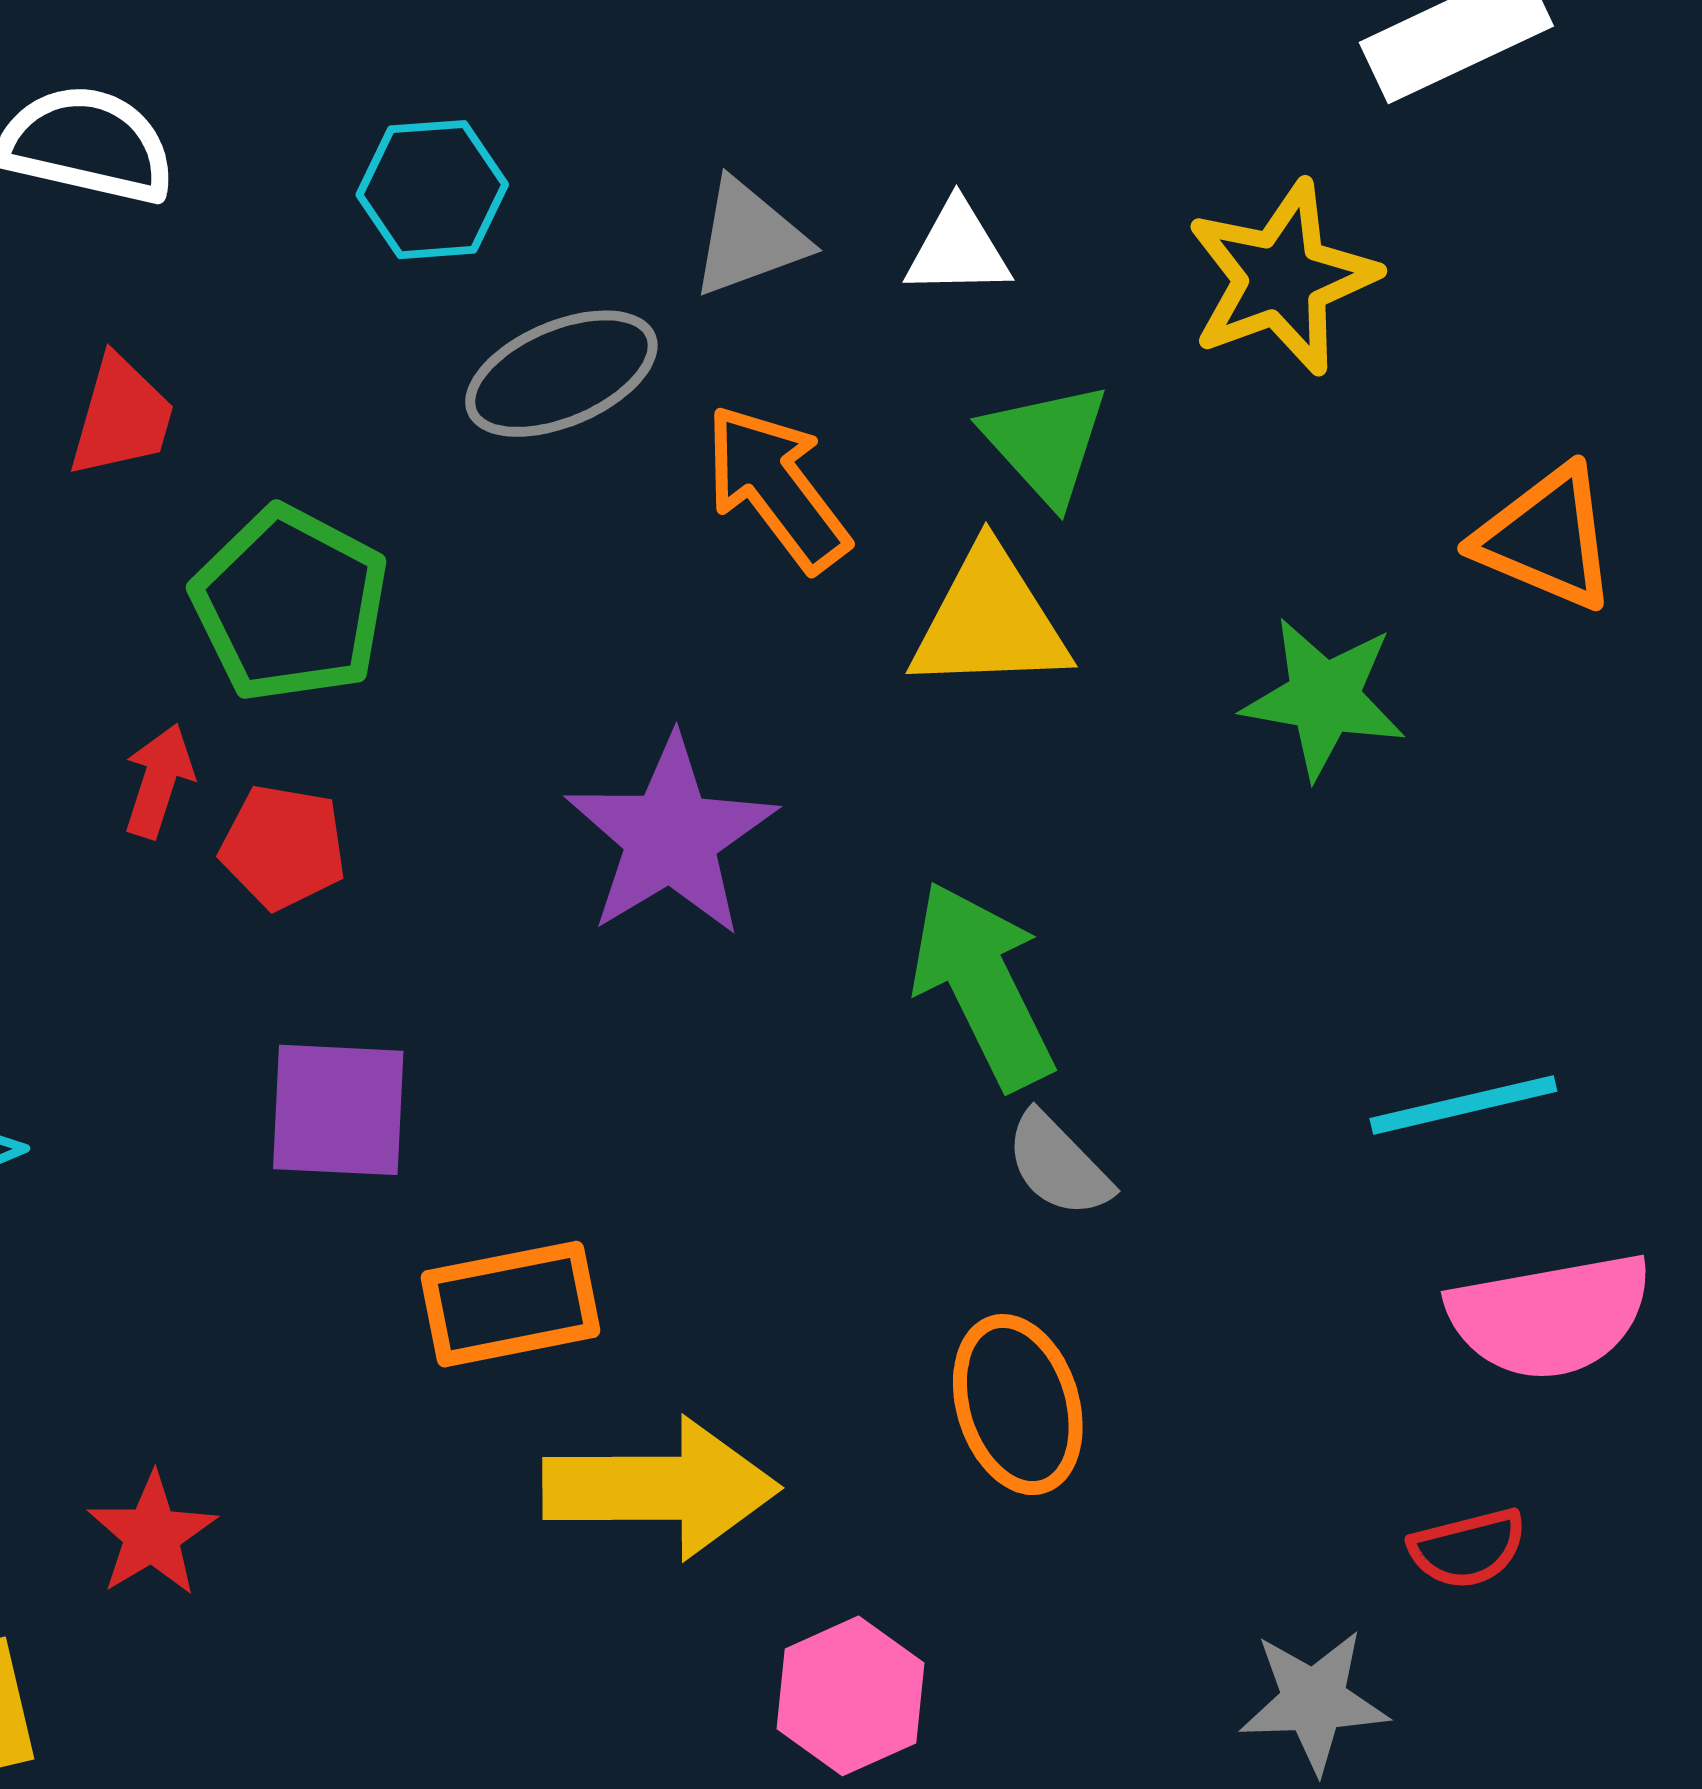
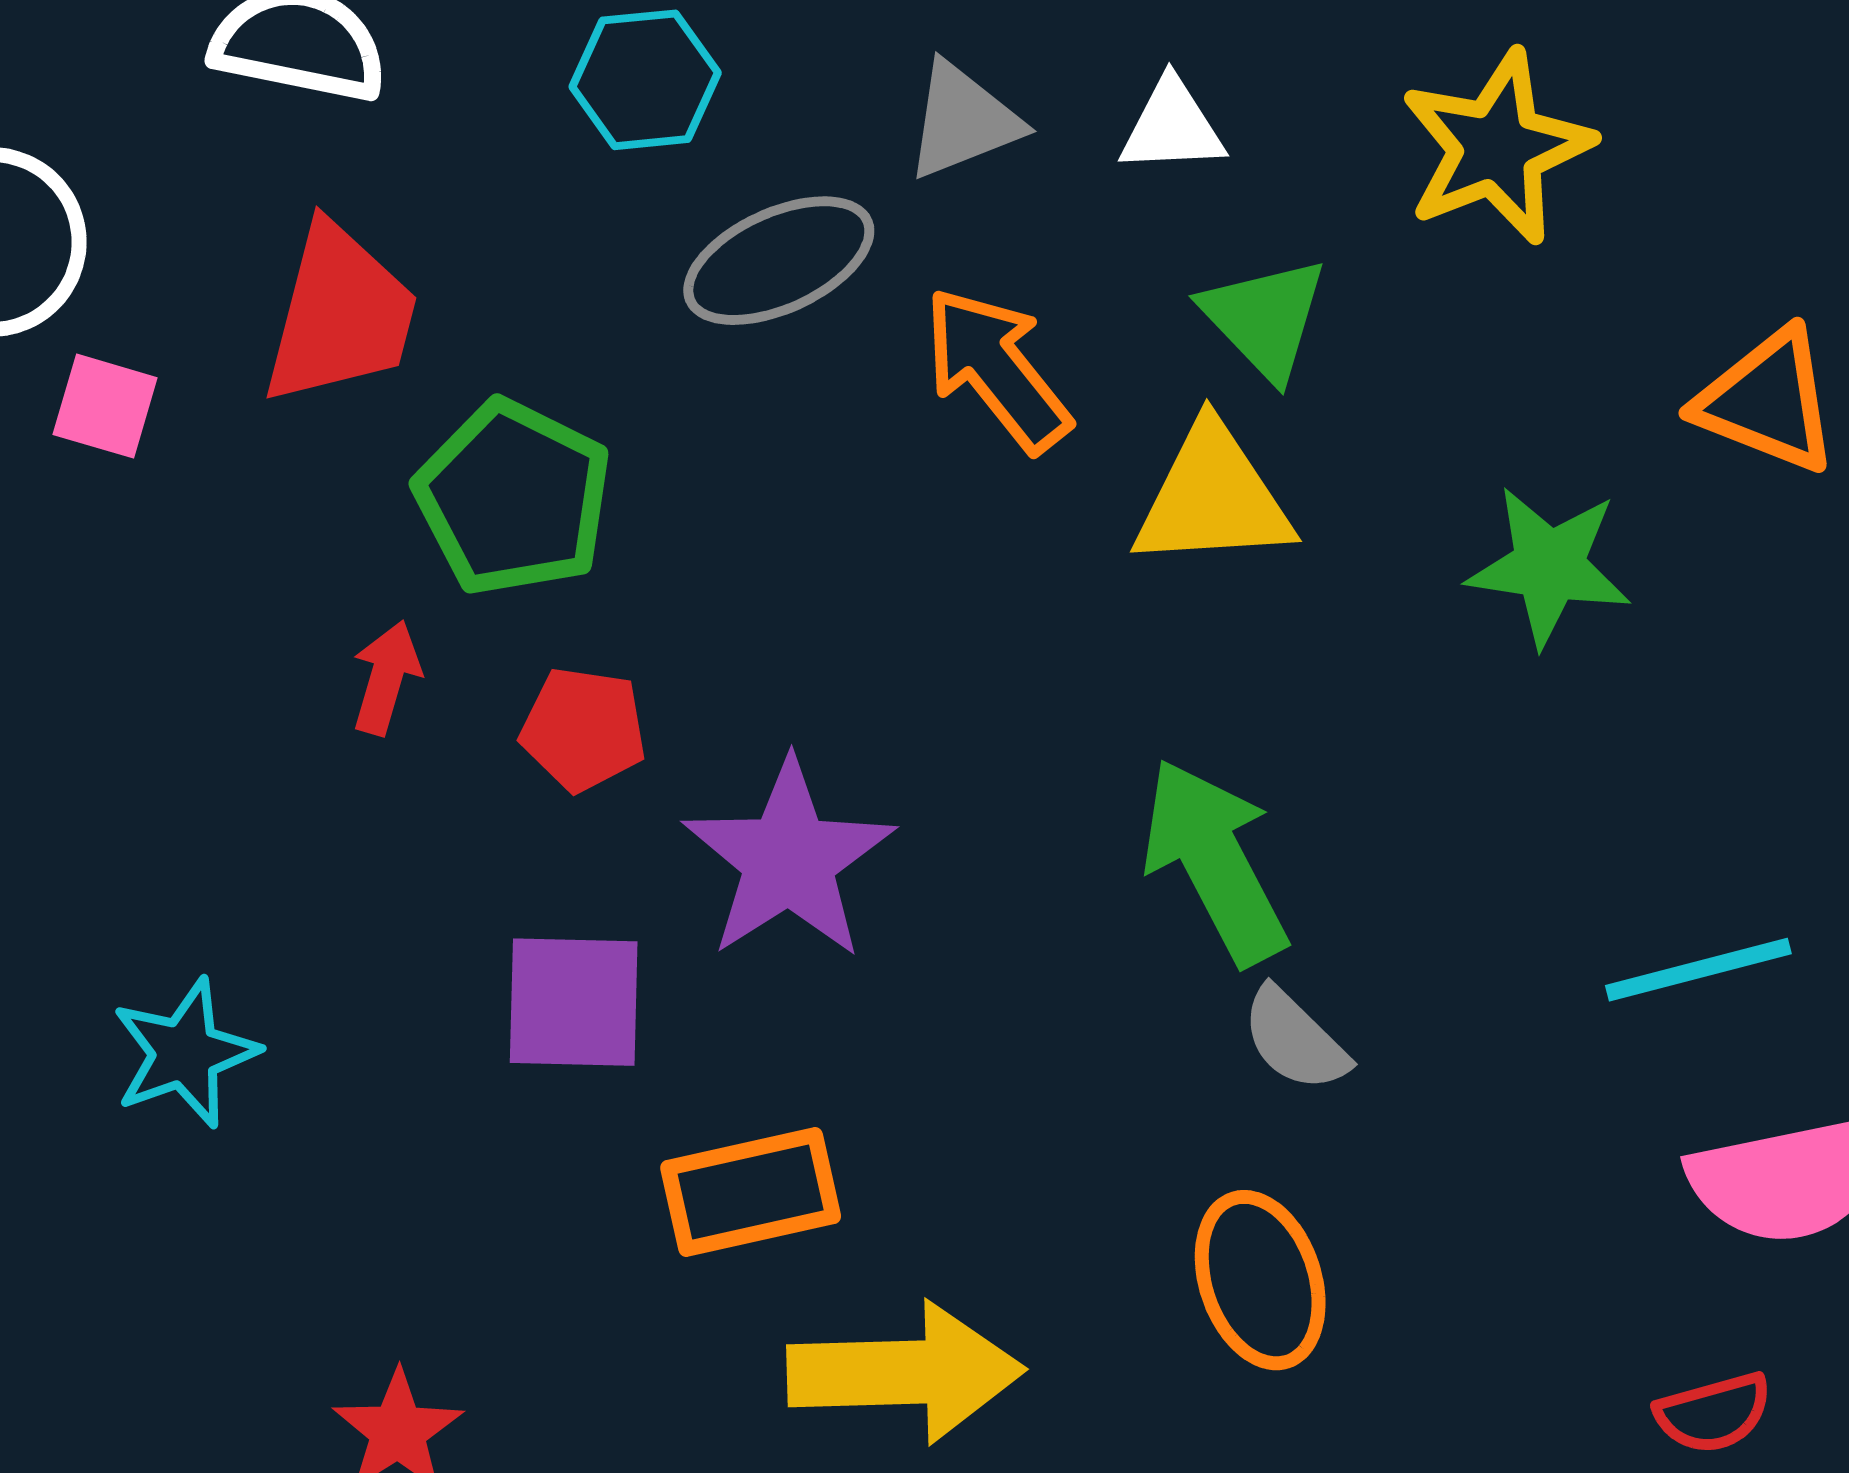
red trapezoid: (122, 417) -> (340, 314), size x1.5
purple star: (671, 837) -> (789, 859), moved
red pentagon: (283, 847) -> (583, 729), moved

